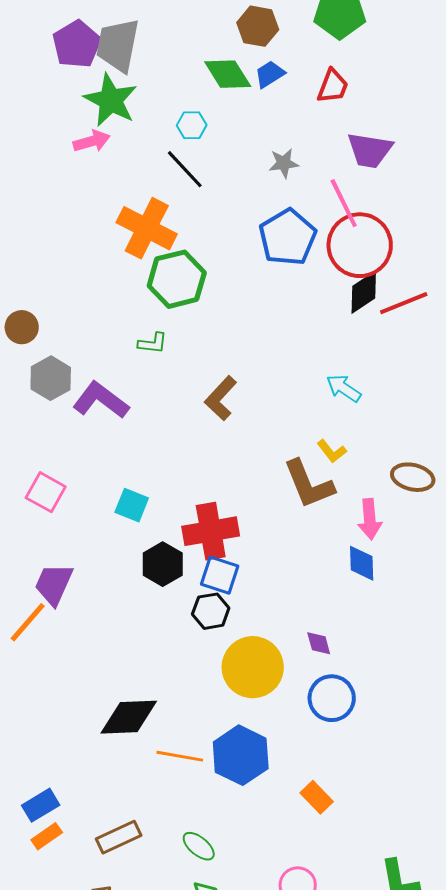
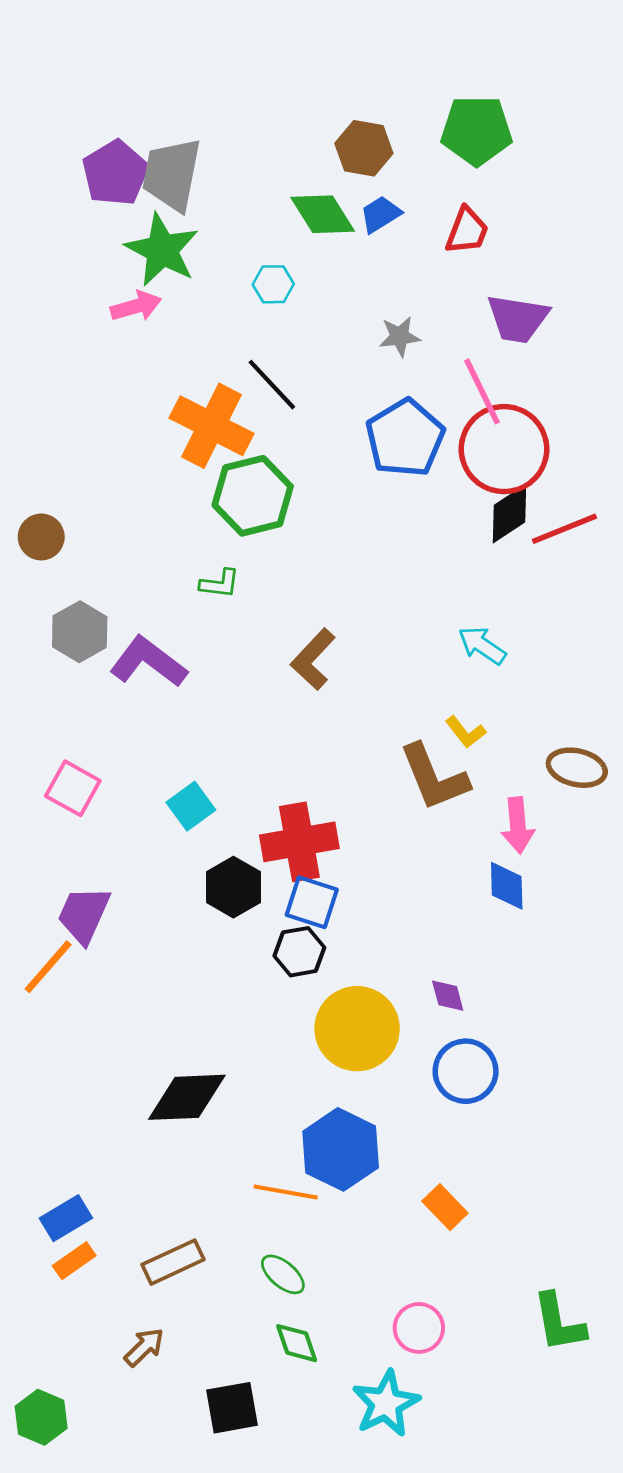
black line: (185, 169) -> (272, 385), moved
brown circle: (22, 327) -> (41, 537), moved
cyan square: (132, 505) -> (191, 806), turned 32
orange line: (180, 756) -> (286, 1192), moved

